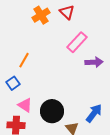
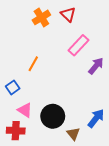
orange line: (24, 60) -> (33, 64), moved
purple arrow: (94, 62) -> (96, 66), turned -48

